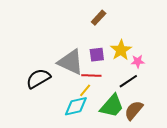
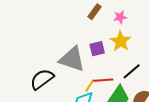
pink star: (138, 61) -> (120, 17), moved
red line: (91, 76) -> (103, 80), moved

